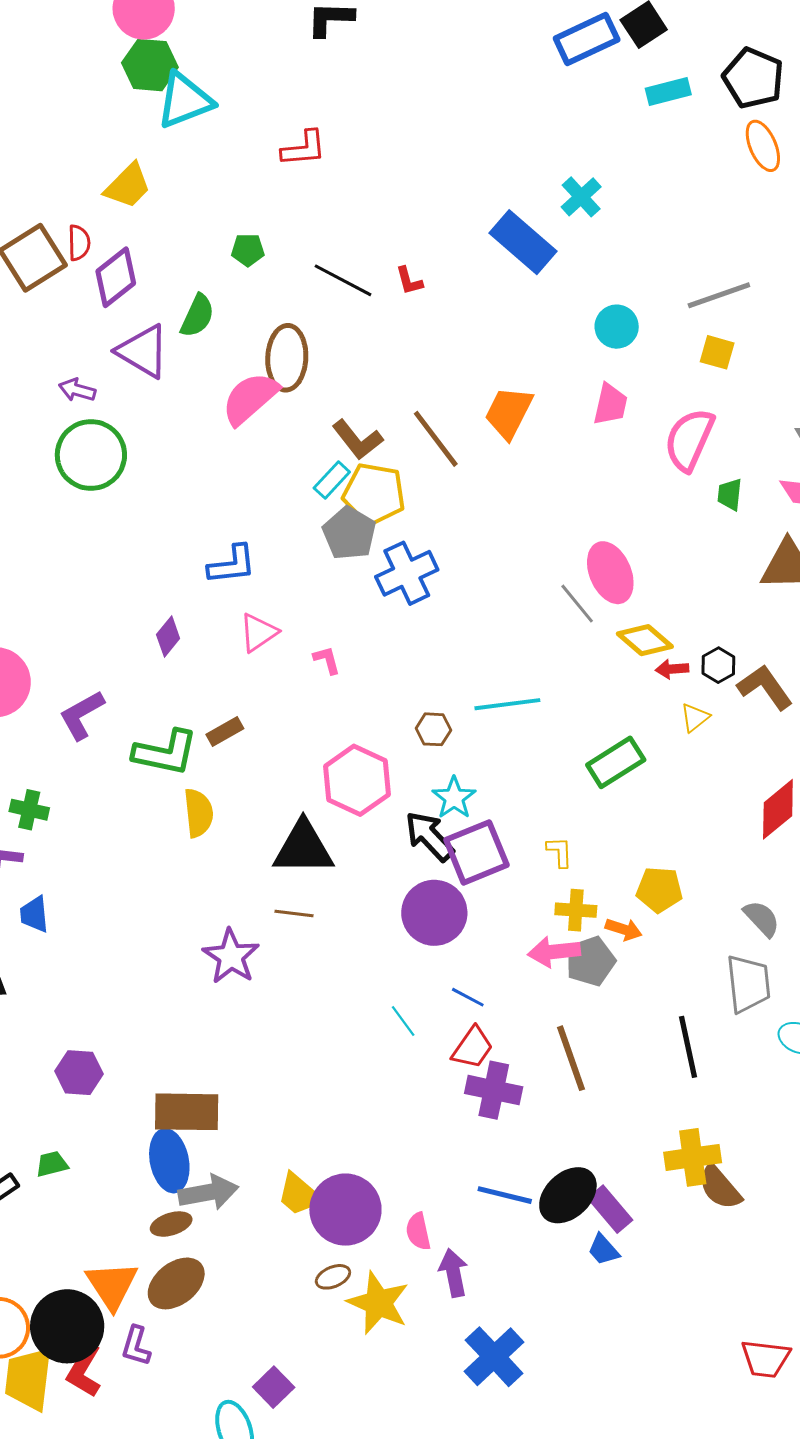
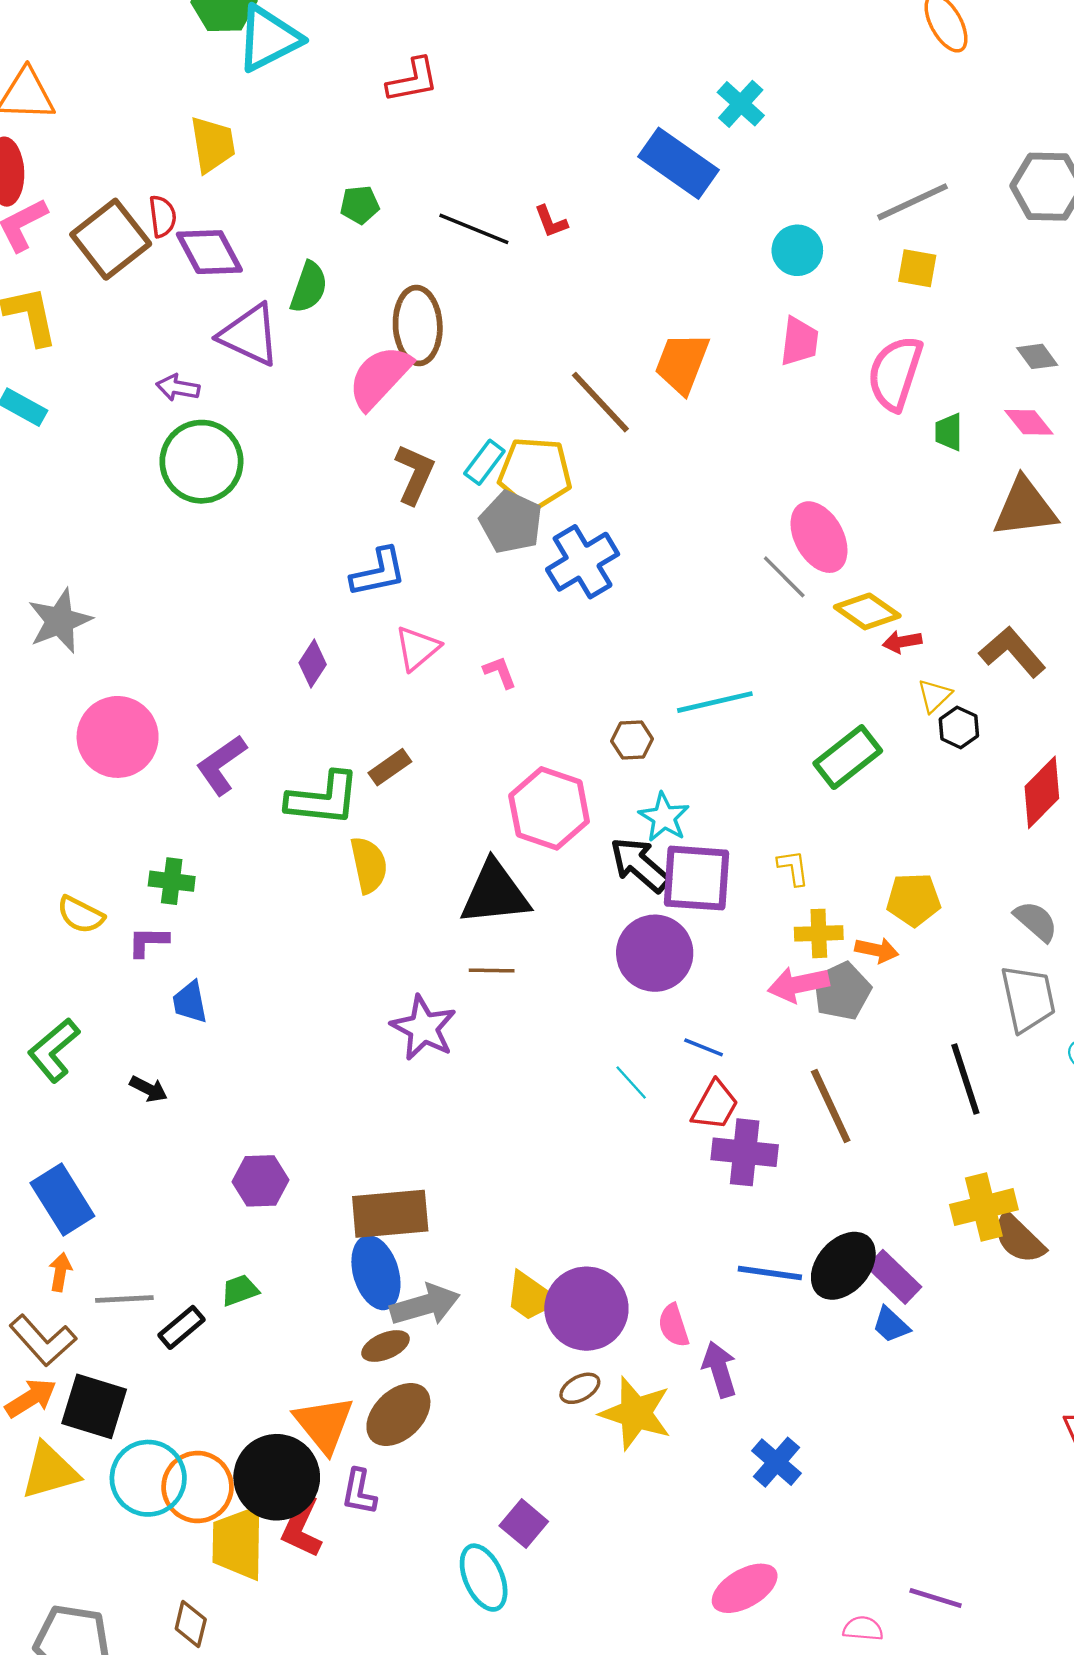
yellow trapezoid: (128, 186) -> (213, 144), turned -48
purple diamond: (116, 277) -> (209, 252), turned -74
brown L-shape: (358, 440) -> (415, 474), moved, turned -112
black hexagon: (718, 665) -> (959, 727), moved
purple square: (476, 852) -> (696, 878), turned 32
blue cross: (494, 1357) -> (777, 1462), size x0.7

